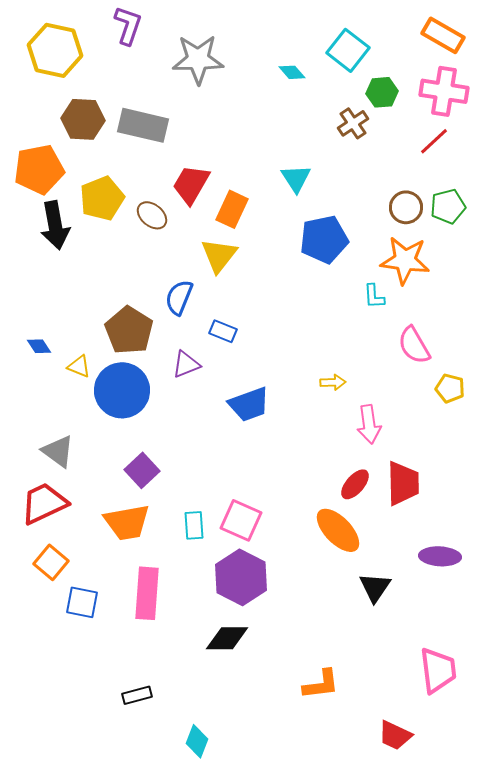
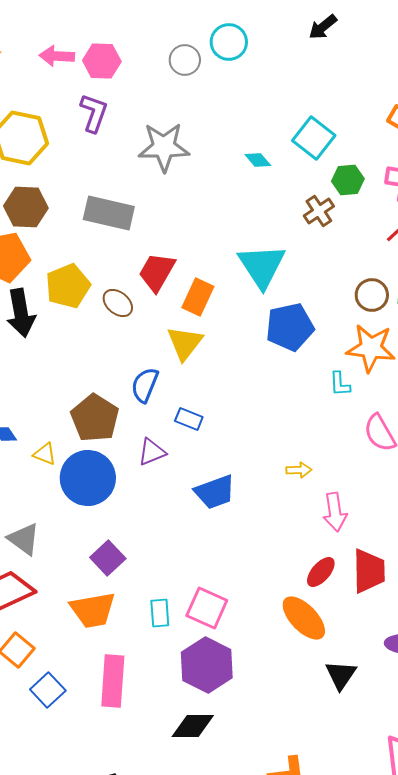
brown hexagon: (83, 119) -> (26, 207), moved
cyan triangle: (296, 178) -> (262, 266), size x1.6
blue square: (82, 602) -> (48, 690), turned 36

